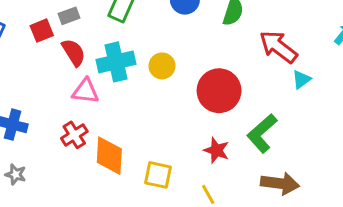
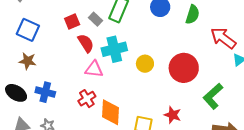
gray rectangle: (69, 16) -> (95, 19), moved, turned 64
red square: (42, 31) -> (72, 22), moved
yellow circle: (162, 66) -> (145, 64), moved
red star: (216, 150) -> (173, 115), moved

